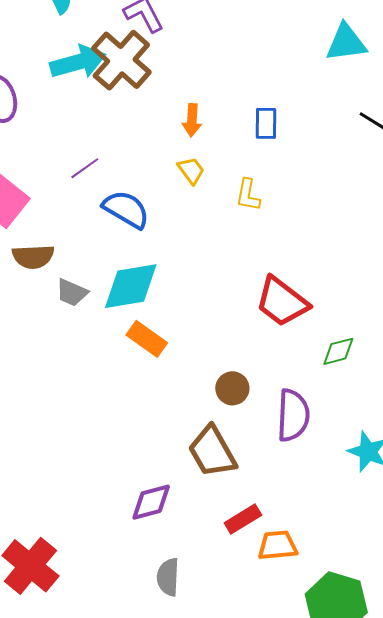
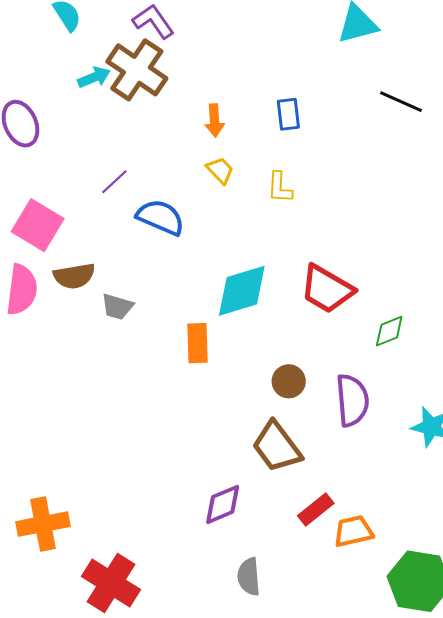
cyan arrow: (78, 62) -> (94, 77), size x0.6
cyan diamond: (131, 286) -> (242, 291), moved
orange rectangle: (147, 339) -> (197, 343), turned 60

